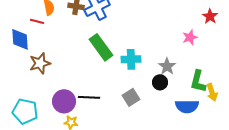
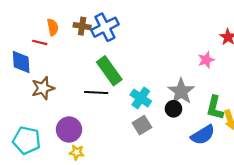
cyan cross: (131, 59) -> (141, 98), moved, turned 36
gray star: (167, 66) -> (181, 91), size x1.4
black line: (89, 97) -> (96, 92), moved
blue semicircle: (187, 106) -> (203, 135), turned -30

